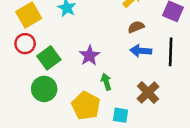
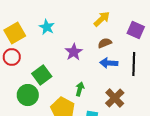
purple star: (89, 56) -> (74, 52), moved
green square: (49, 58) -> (42, 75), moved
green arrow: (106, 82) -> (80, 89), turned 32

